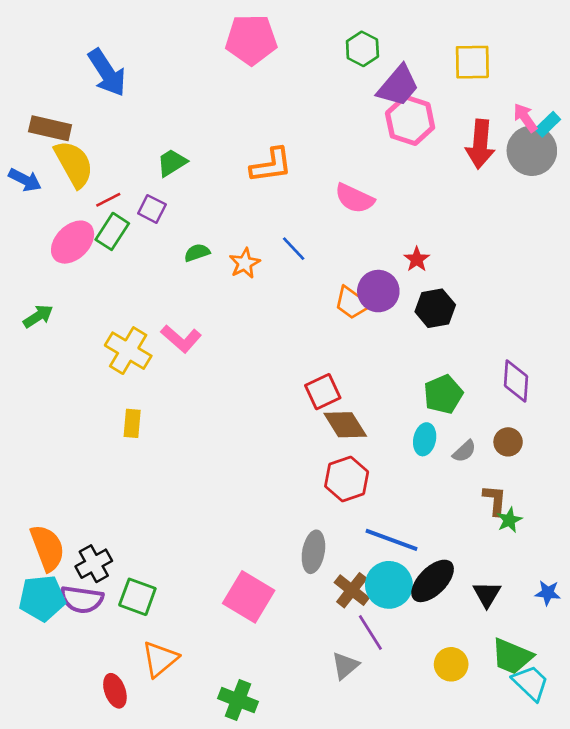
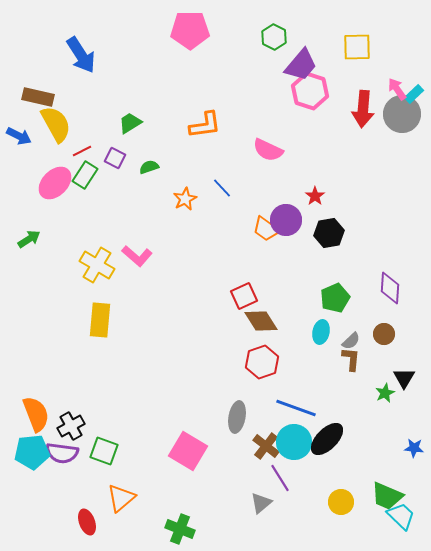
green semicircle: (197, 253) -> (149, 167), moved
yellow rectangle: (132, 423) -> (100, 320), size x1.6
brown L-shape: (495, 500) -> (351, 359), moved
black triangle: (487, 594) -> (404, 378), moved

